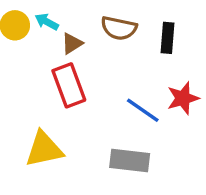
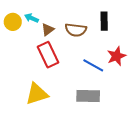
brown semicircle: (119, 28) -> (76, 30), moved

